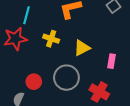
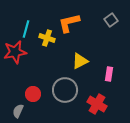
yellow cross: (51, 39) -> (47, 38), moved

